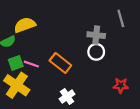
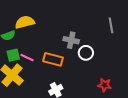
gray cross: (96, 35) -> (71, 40), moved
orange rectangle: (60, 63) -> (53, 59), turned -30

